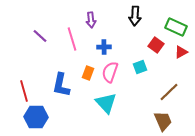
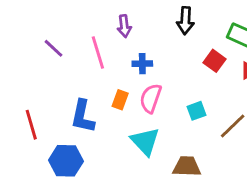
cyan square: (140, 67) -> (196, 111), moved
blue hexagon: (36, 117) -> (66, 161), moved
brown trapezoid: (163, 121) -> (187, 166), moved, turned -65

